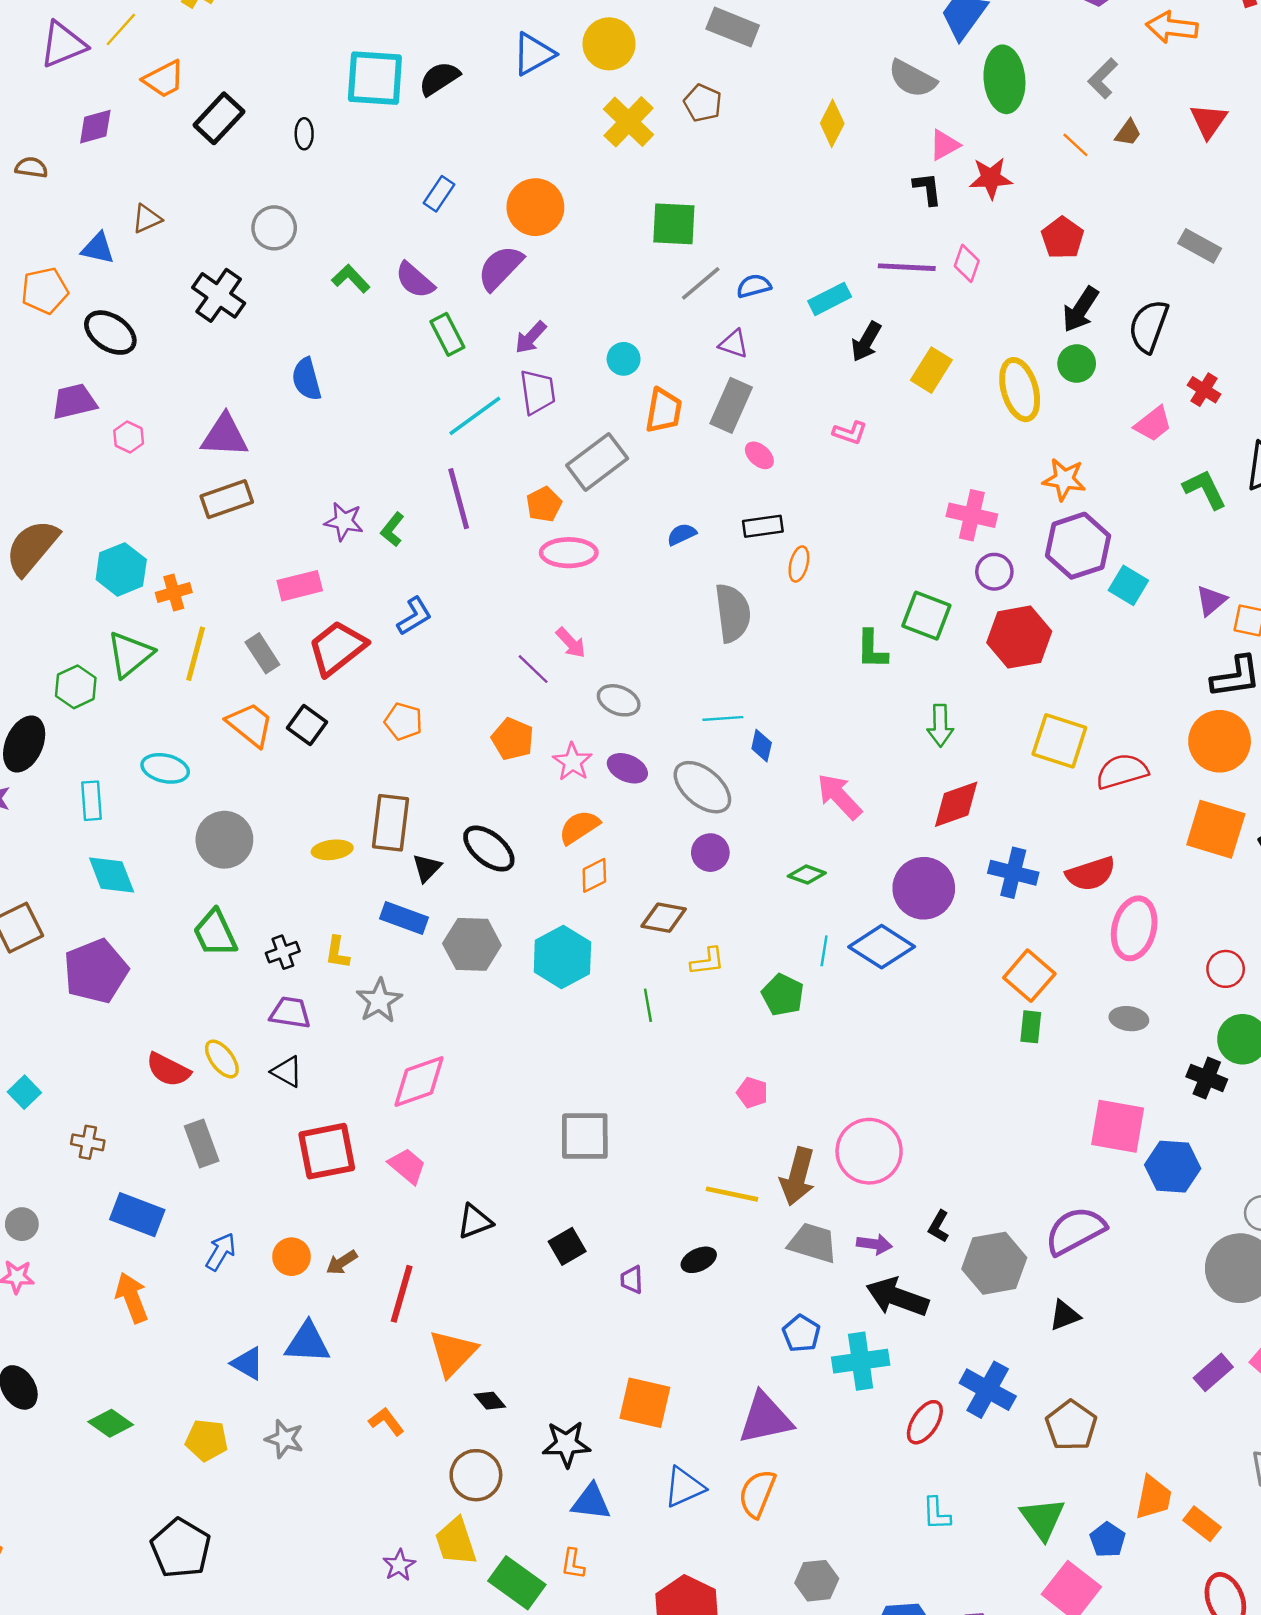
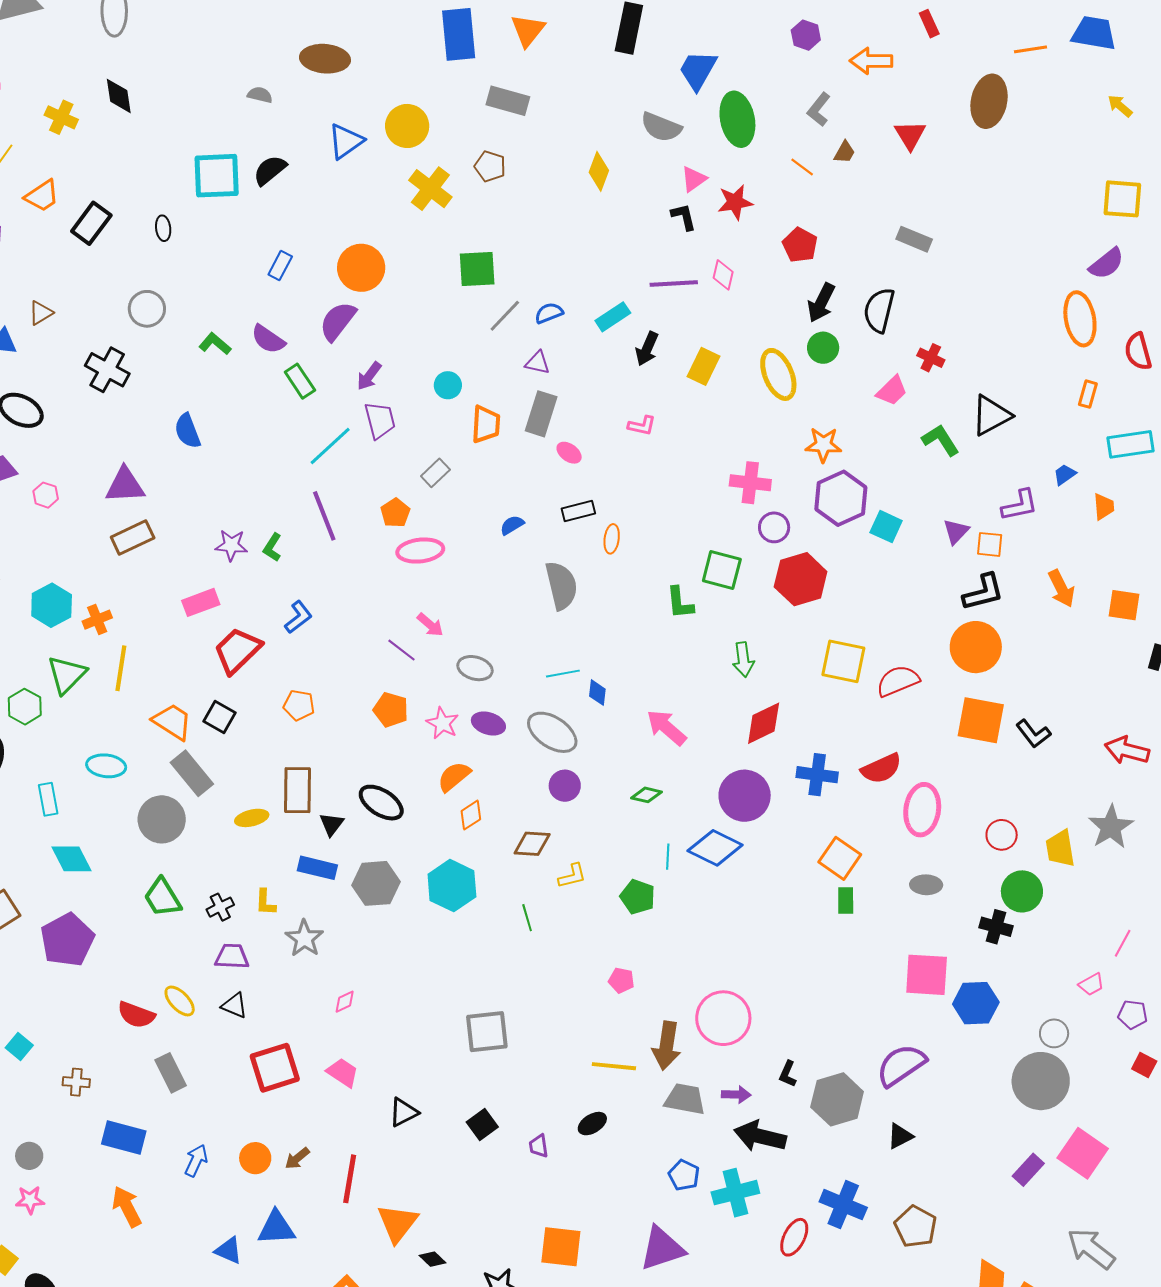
gray rectangle: (597, 462) -> (435, 473), size x0.6
gray rectangle: (262, 653) -> (192, 773), moved, size x1.4
pink diamond: (419, 1081) -> (345, 1002), size x0.5

